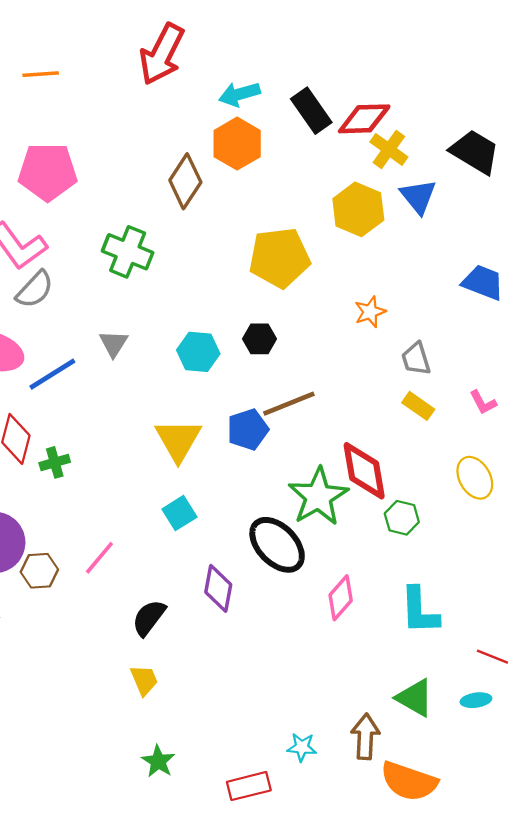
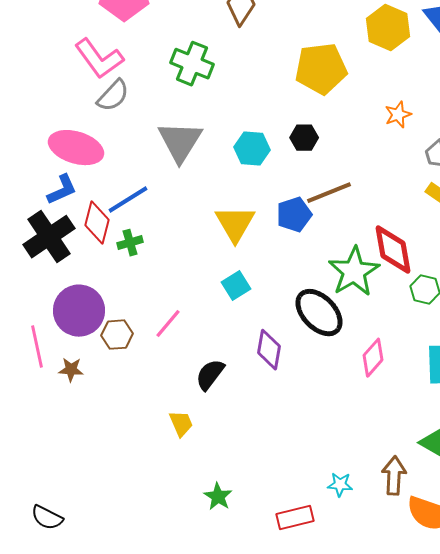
gray triangle: (114, 344) -> (180, 142), size x1.8
blue line: (52, 374) -> (128, 200), moved
yellow trapezoid: (144, 680) -> (181, 424), moved

